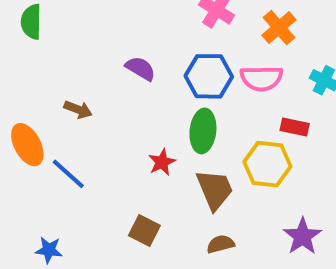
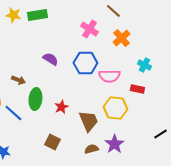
pink semicircle: (261, 78) -> (109, 76), moved
red rectangle: (295, 127) -> (137, 89), moved
green ellipse: (203, 131) -> (35, 99), moved
purple star: (302, 236) -> (114, 144), moved

